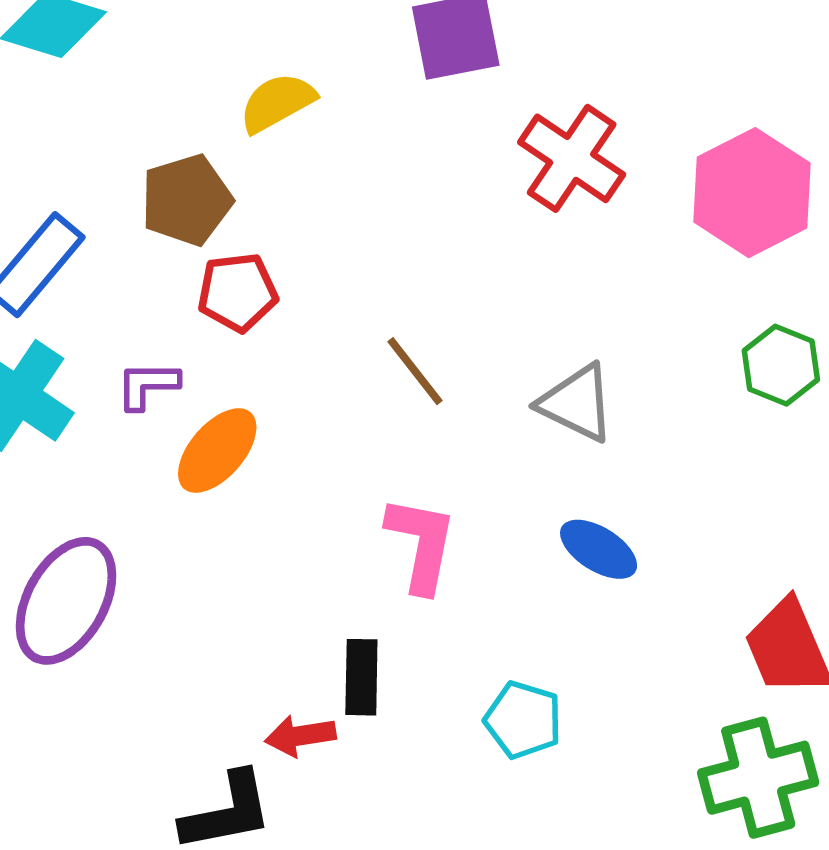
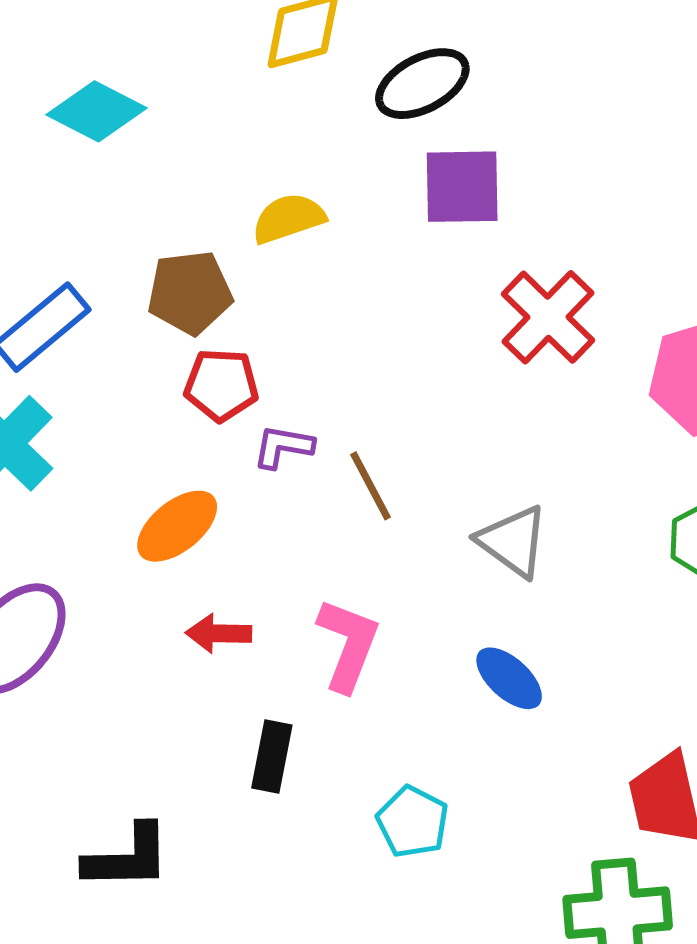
purple L-shape: (147, 385) -> (283, 447), moved
red arrow: (300, 736) -> (219, 633), moved

